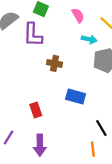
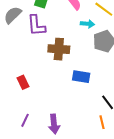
brown cross: (55, 63) -> (59, 49), size x1.5
red rectangle: (36, 110) -> (23, 82), moved

